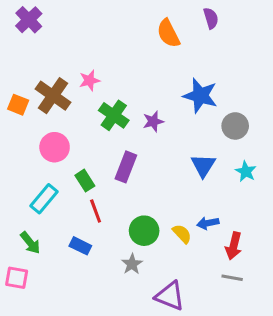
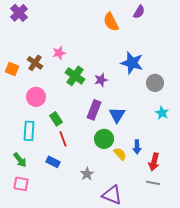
purple semicircle: (211, 18) -> (139, 12), turned 48
brown cross: (53, 96) -> (35, 63), size x0.7
blue triangle: (203, 165) -> (117, 115), moved
purple rectangle: (126, 167) -> (94, 110), moved
cyan rectangle: (44, 199) -> (29, 131), turned -36
blue arrow: (208, 223) -> (137, 147), turned -80
green circle: (144, 231) -> (104, 139), moved
pink square: (17, 278) -> (21, 184), moved

